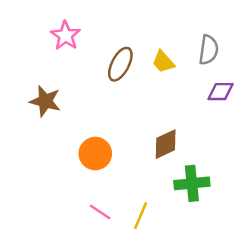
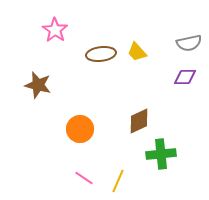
gray semicircle: (209, 50) -> (189, 43), moved, turned 70
brown ellipse: (120, 64) -> (101, 54), turned 56

